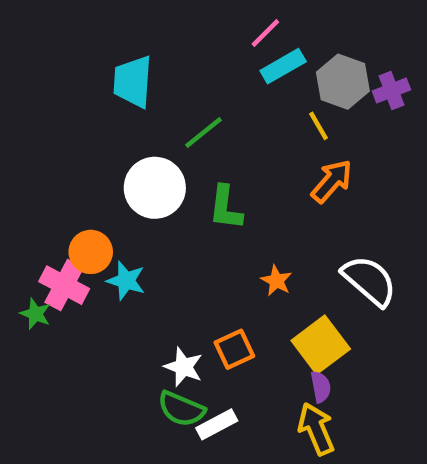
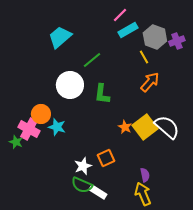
cyan trapezoid: (133, 82) -> (60, 37), turned 45
yellow square: (321, 345) -> (145, 127), moved
white star: (184, 367) -> (83, 166), turned 30
white rectangle: (217, 424) -> (98, 192), turned 60

